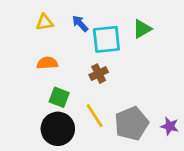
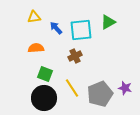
blue arrow: (80, 24) -> (56, 28), moved
purple star: (170, 126) -> (125, 88), moved

